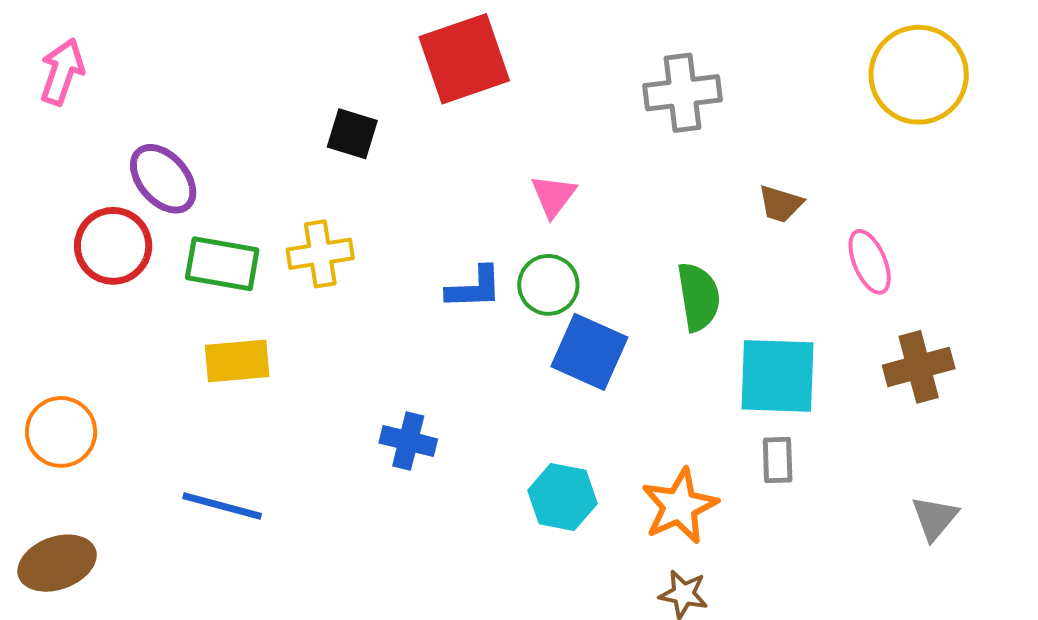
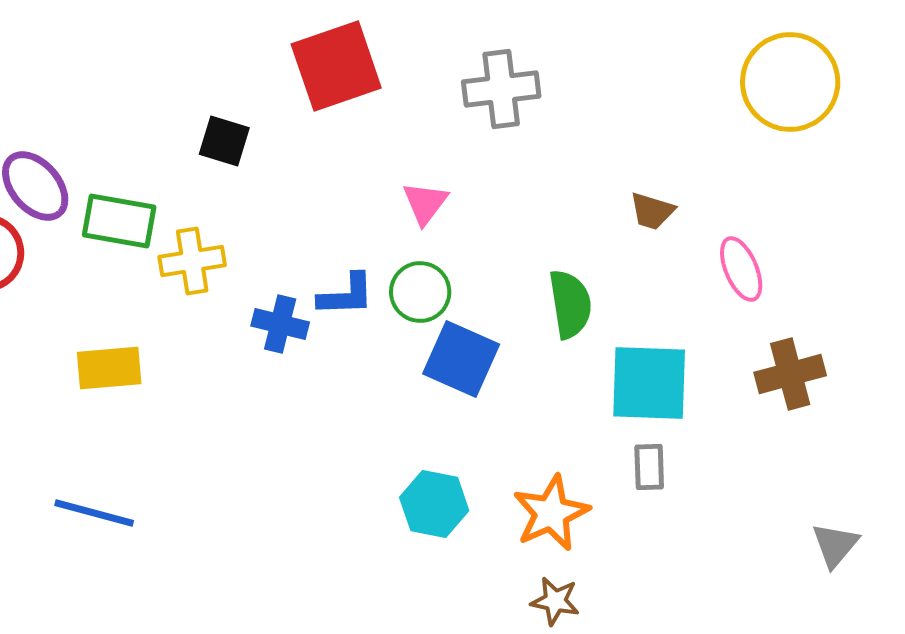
gray cross: (682, 93) -> (501, 89), moved
green rectangle: (222, 264) -> (119, 221), moved
blue cross: (408, 441) -> (280, 324), moved
gray triangle: (935, 518) -> (835, 545), moved

